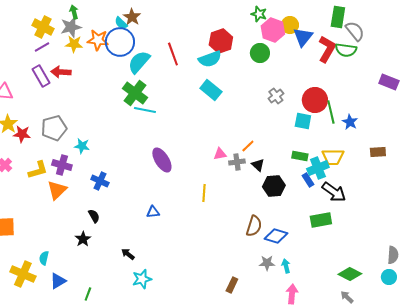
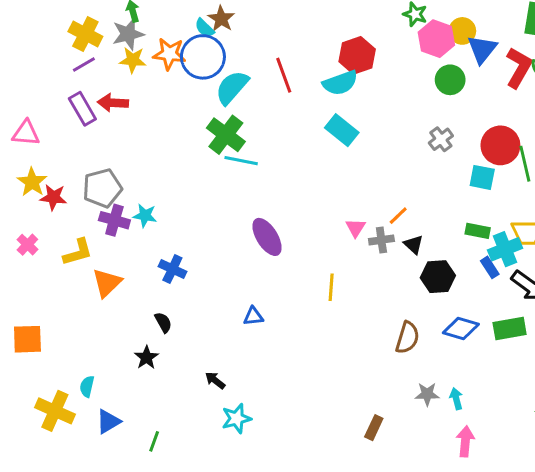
green circle: (260, 53) -> (450, 80), moved
pink triangle: (220, 154) -> (356, 228), turned -48
purple cross: (62, 165) -> (114, 220), moved
blue diamond: (276, 236) -> (461, 328), moved

